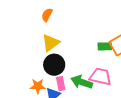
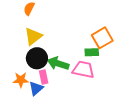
green rectangle: (105, 46) -> (92, 52), moved
green arrow: (82, 82) -> (58, 63), moved

